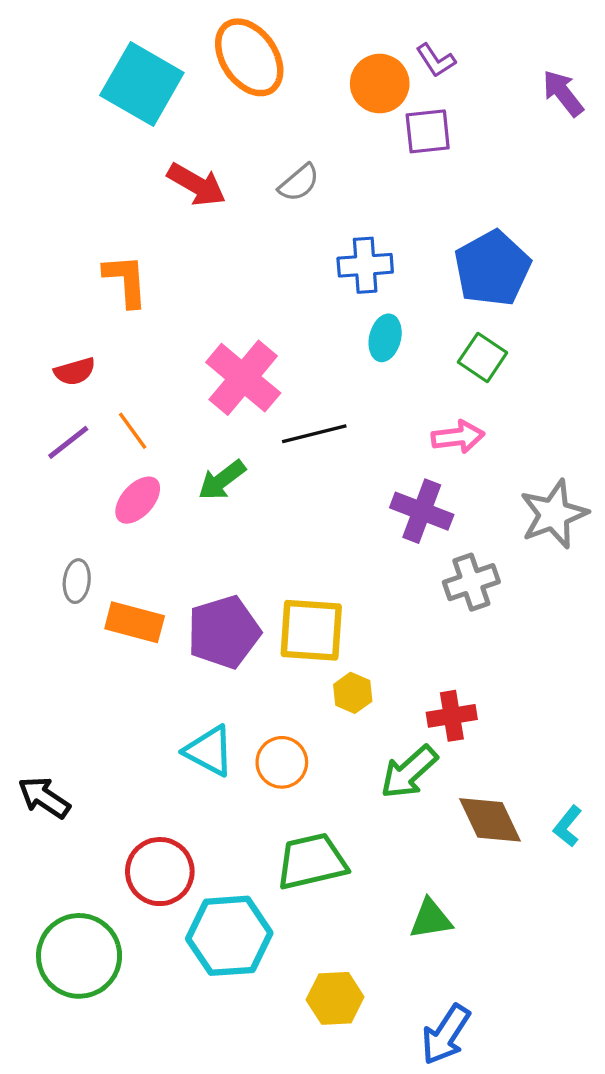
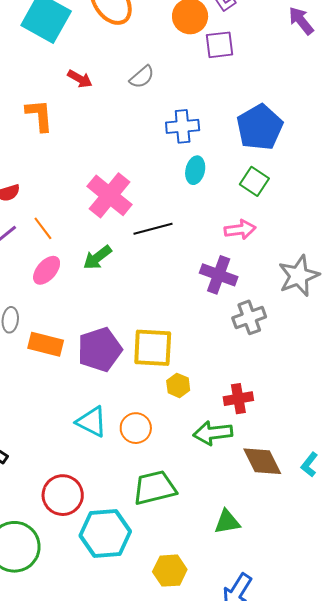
red arrow: (197, 185) -> (80, 79), size x0.7
orange L-shape: (126, 280) -> (39, 115), moved
green arrow: (409, 772) -> (213, 433), turned 36

